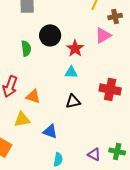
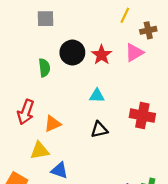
red star: (75, 48) -> (102, 55), moved
orange triangle: (33, 96) -> (53, 124), turned -42
blue triangle: (50, 131) -> (60, 170), moved

